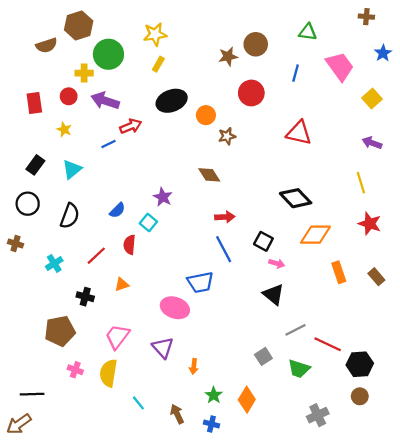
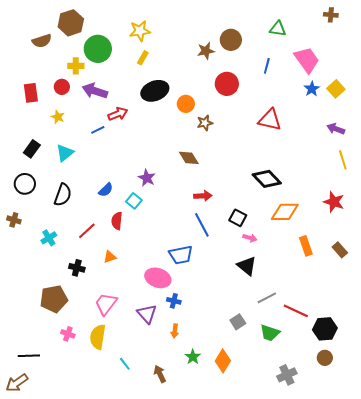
blue star: (383, 53) -> (312, 89), moved
yellow line: (361, 183) -> (343, 160), moved
blue cross: (211, 424) -> (174, 301), moved

